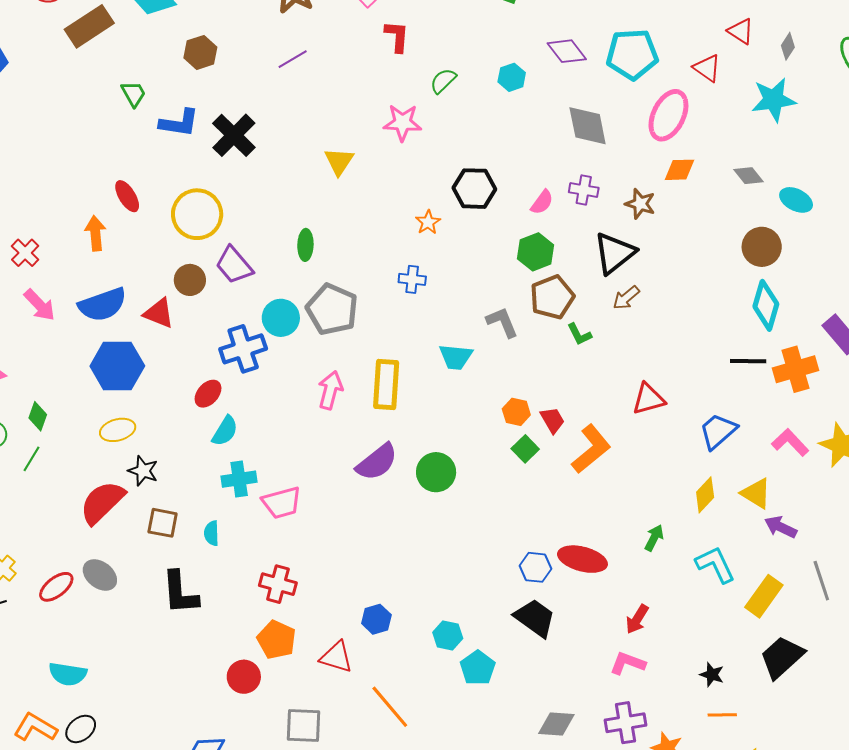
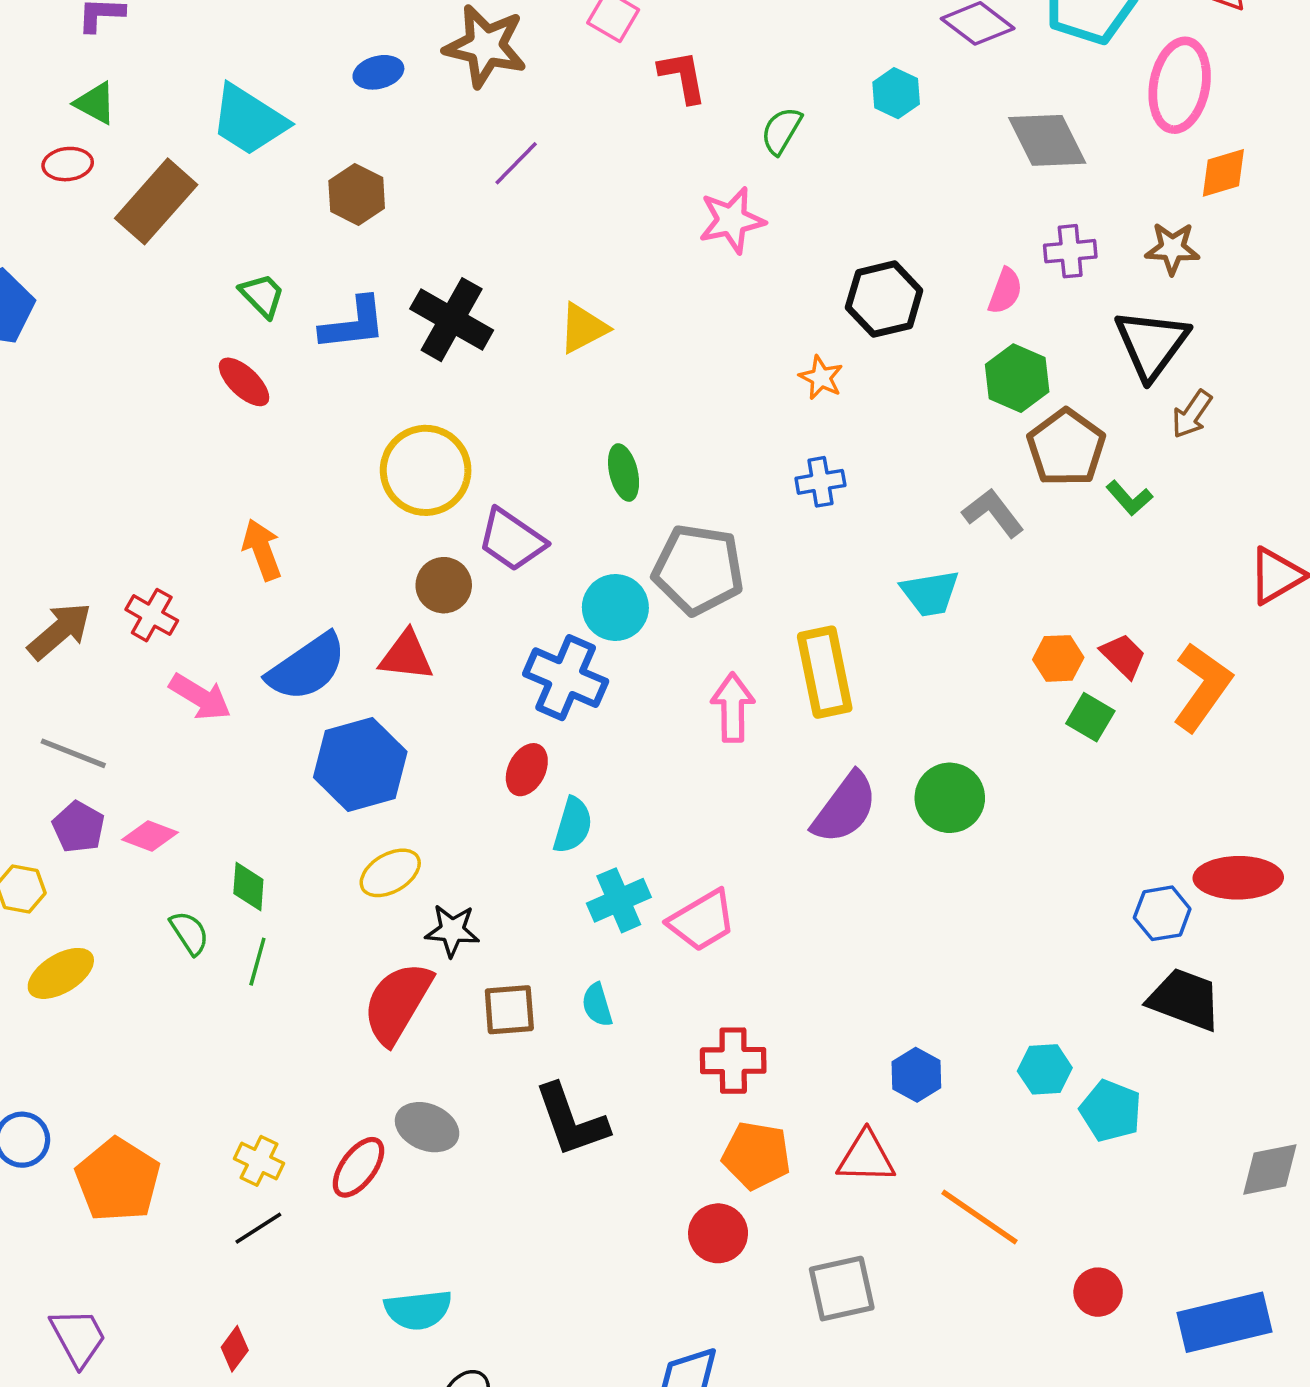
yellow triangle: (339, 161) -> (583, 328), moved, turned 44
red ellipse: (127, 196) -> (244, 382), moved
blue cross: (243, 349) -> (566, 678), turned -33

